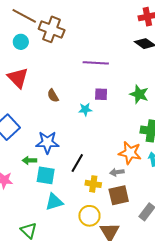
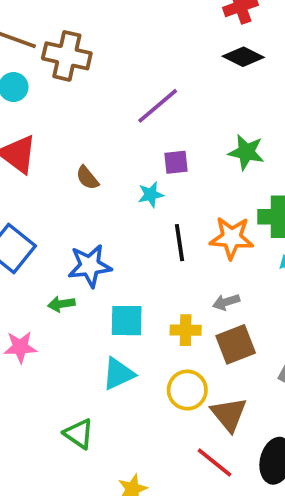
purple line: (96, 63) -> (158, 106), turned -35
orange star: (130, 153) -> (232, 238), moved
black line: (77, 163) -> (179, 243), moved, turned -30
cyan square: (46, 175) -> (127, 321), moved

